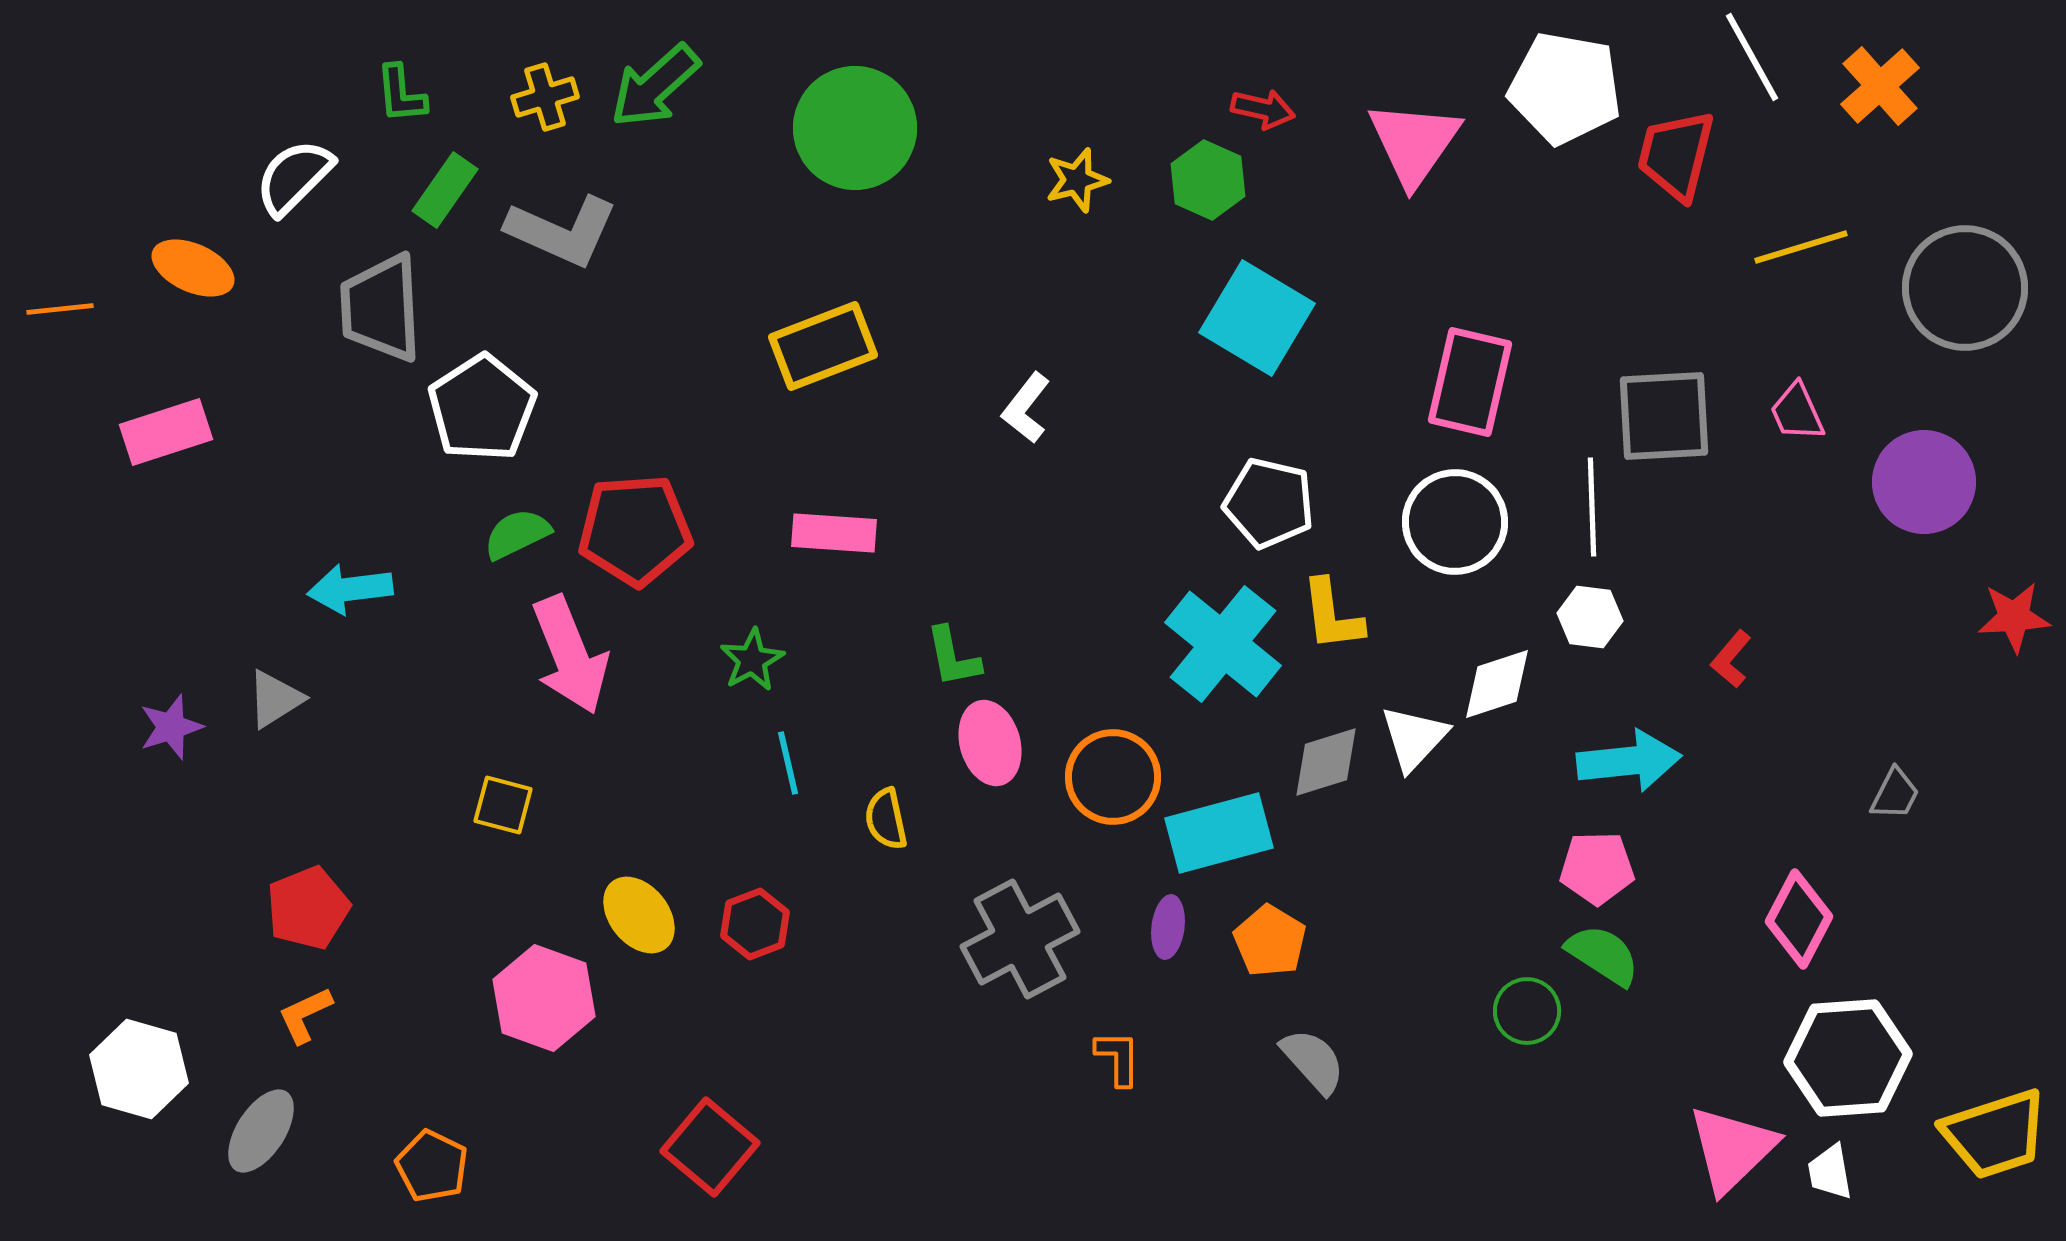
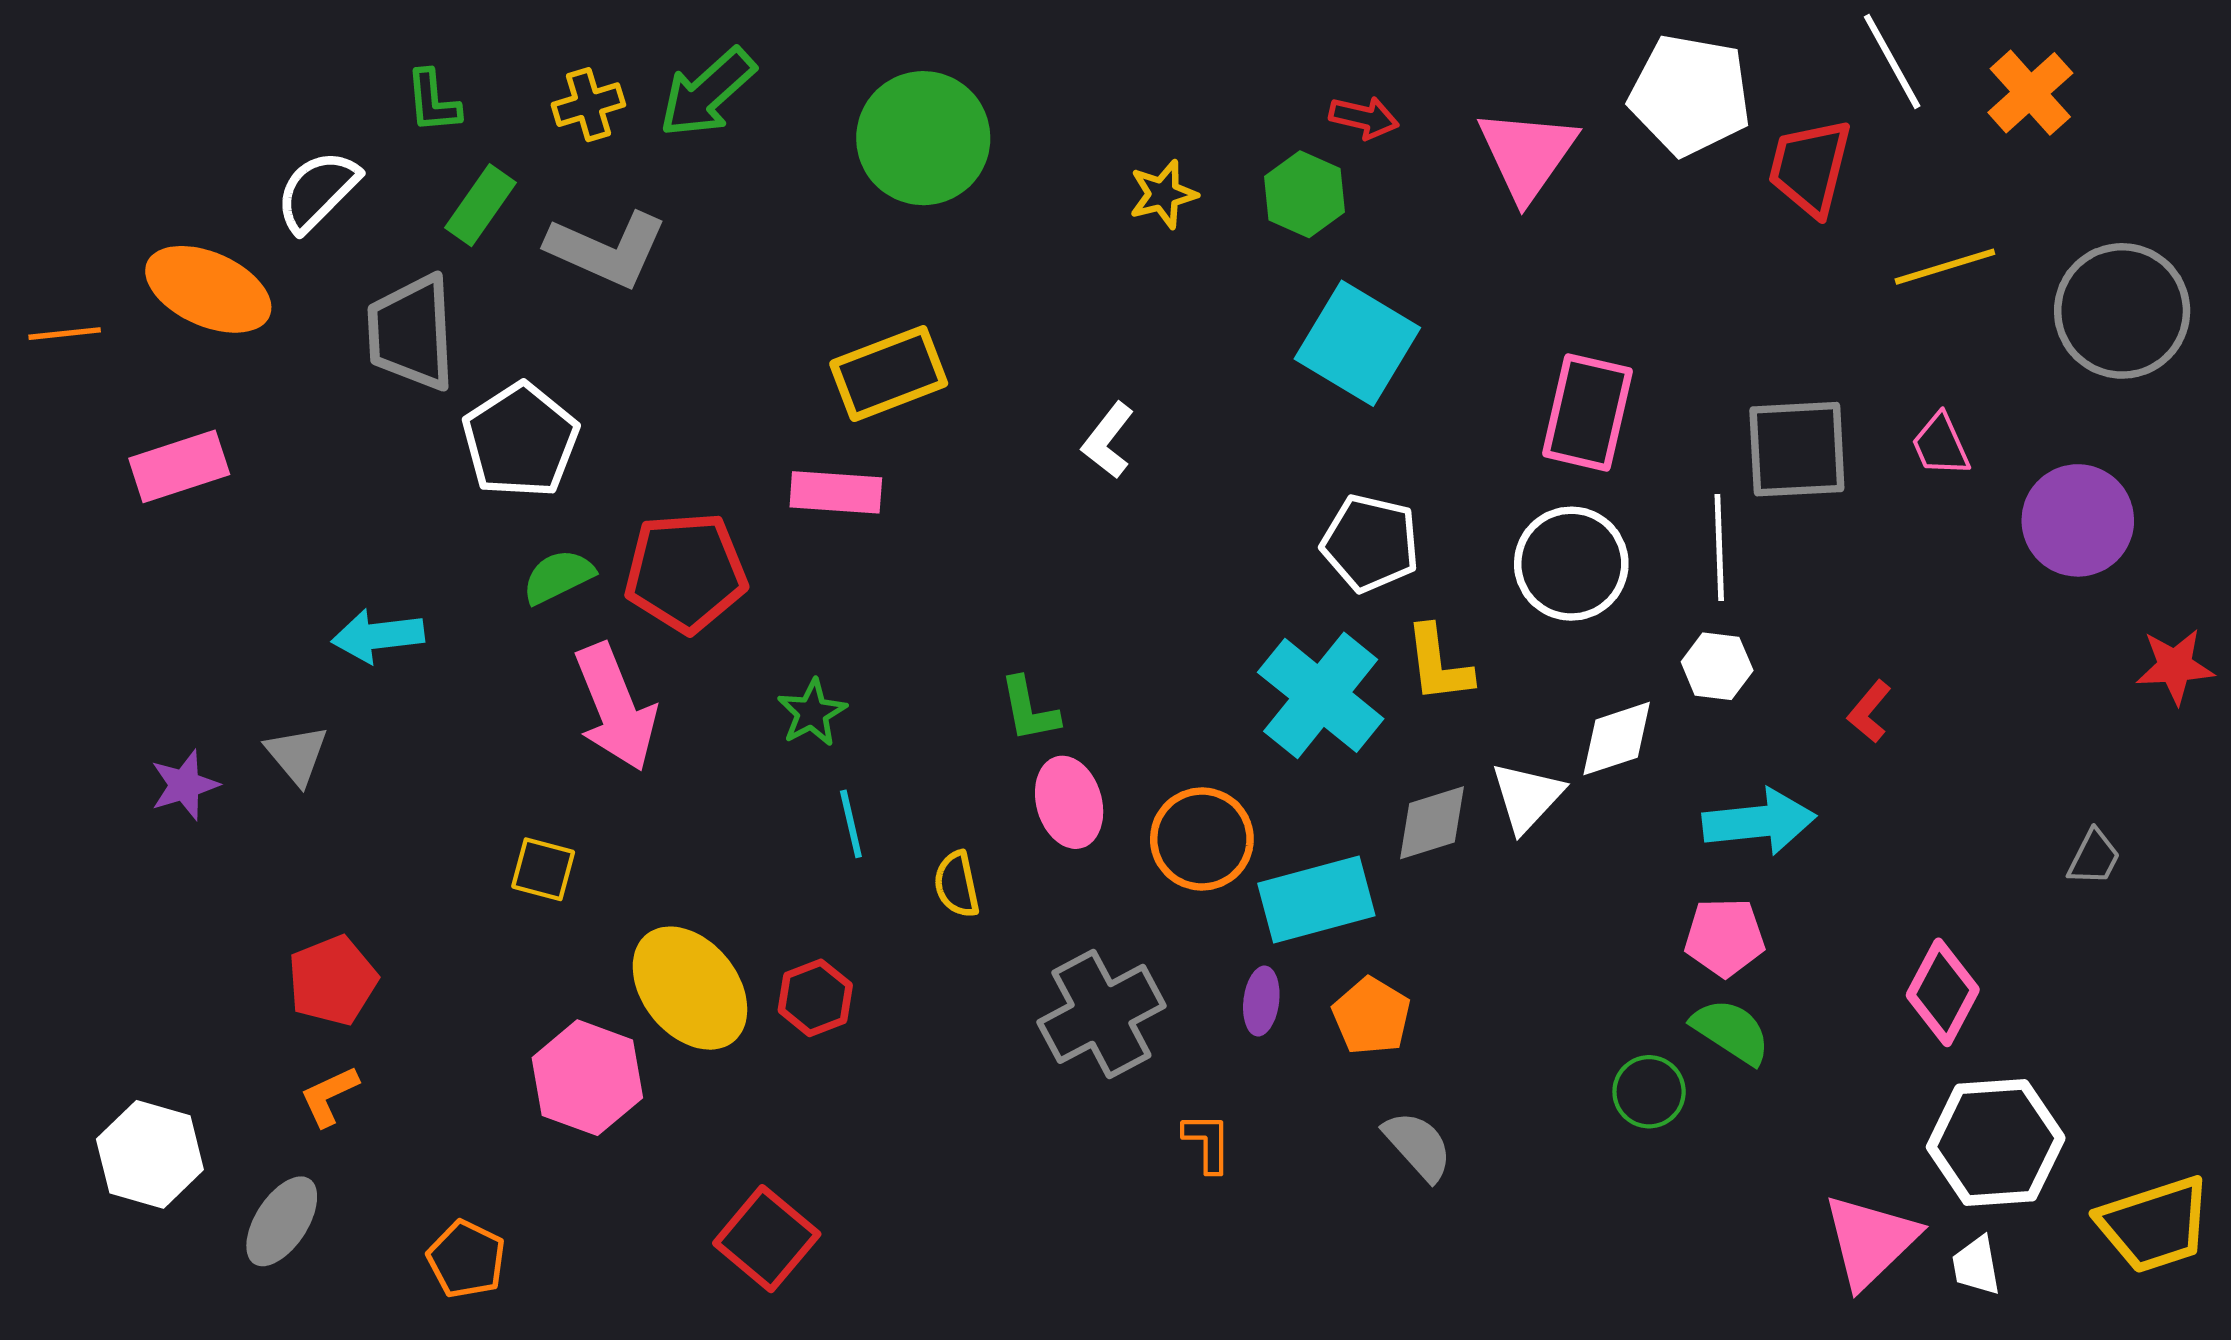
orange ellipse: (193, 268) -> (208, 289), size x1.4
pink rectangle: (834, 533) -> (836, 492), moved
gray triangle: (275, 699) -> (297, 755), turned -38
gray trapezoid: (1895, 794) -> (2094, 857), moved
yellow ellipse: (639, 915) -> (690, 988), size x1.5

